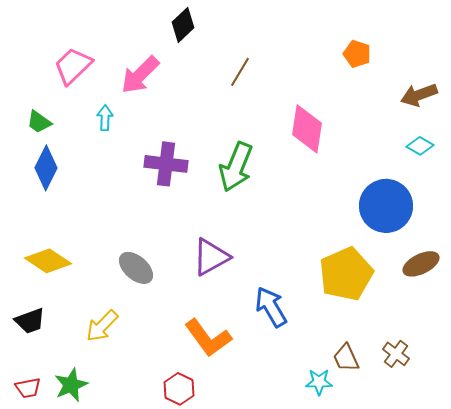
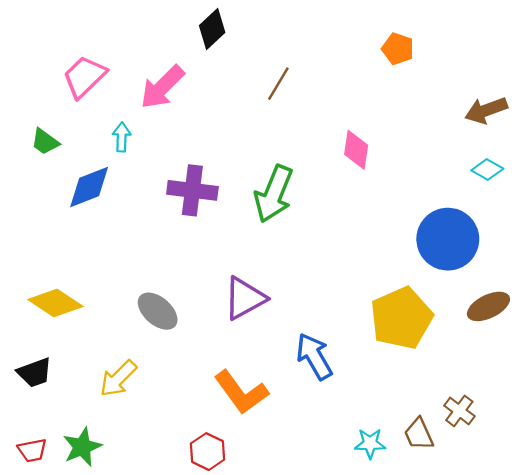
orange pentagon: (357, 54) -> (398, 49), moved
pink diamond: (307, 129) -> (356, 150), size x0.7
blue diamond: (46, 168) -> (89, 187), moved, turned 42
brown trapezoid: (346, 358) -> (419, 434), moved

